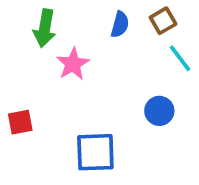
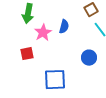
blue semicircle: (120, 24) -> (64, 27), moved
red square: (20, 122) -> (27, 54), moved

